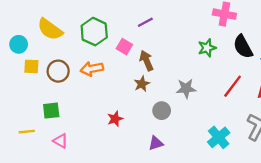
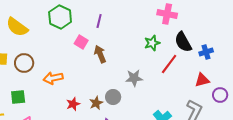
purple line: (145, 22) -> (99, 21), turned -48
green hexagon: (94, 32) -> (60, 17), moved
orange arrow: (92, 69) -> (53, 78), moved
brown star: (142, 84) -> (96, 103), moved
red line: (233, 86) -> (169, 64), moved

